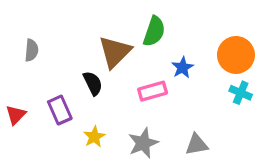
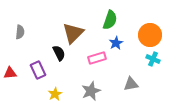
green semicircle: (154, 31) -> (110, 20), moved
red triangle: (16, 115) -> (10, 73), turned 40
yellow star: (94, 137) -> (55, 94), moved
gray triangle: (197, 145) -> (131, 84), moved

